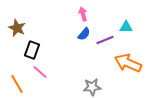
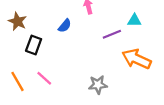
blue semicircle: (84, 34) -> (65, 26), moved
pink line: (40, 72) -> (44, 78), moved

